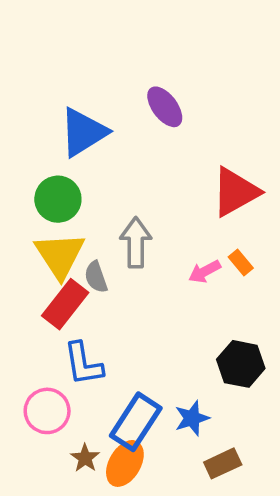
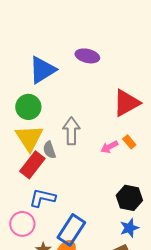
purple ellipse: (165, 107) -> (87, 56), turned -40
blue L-shape: (83, 364) -> (42, 198), turned 112
blue star: (192, 418) -> (129, 228), moved

